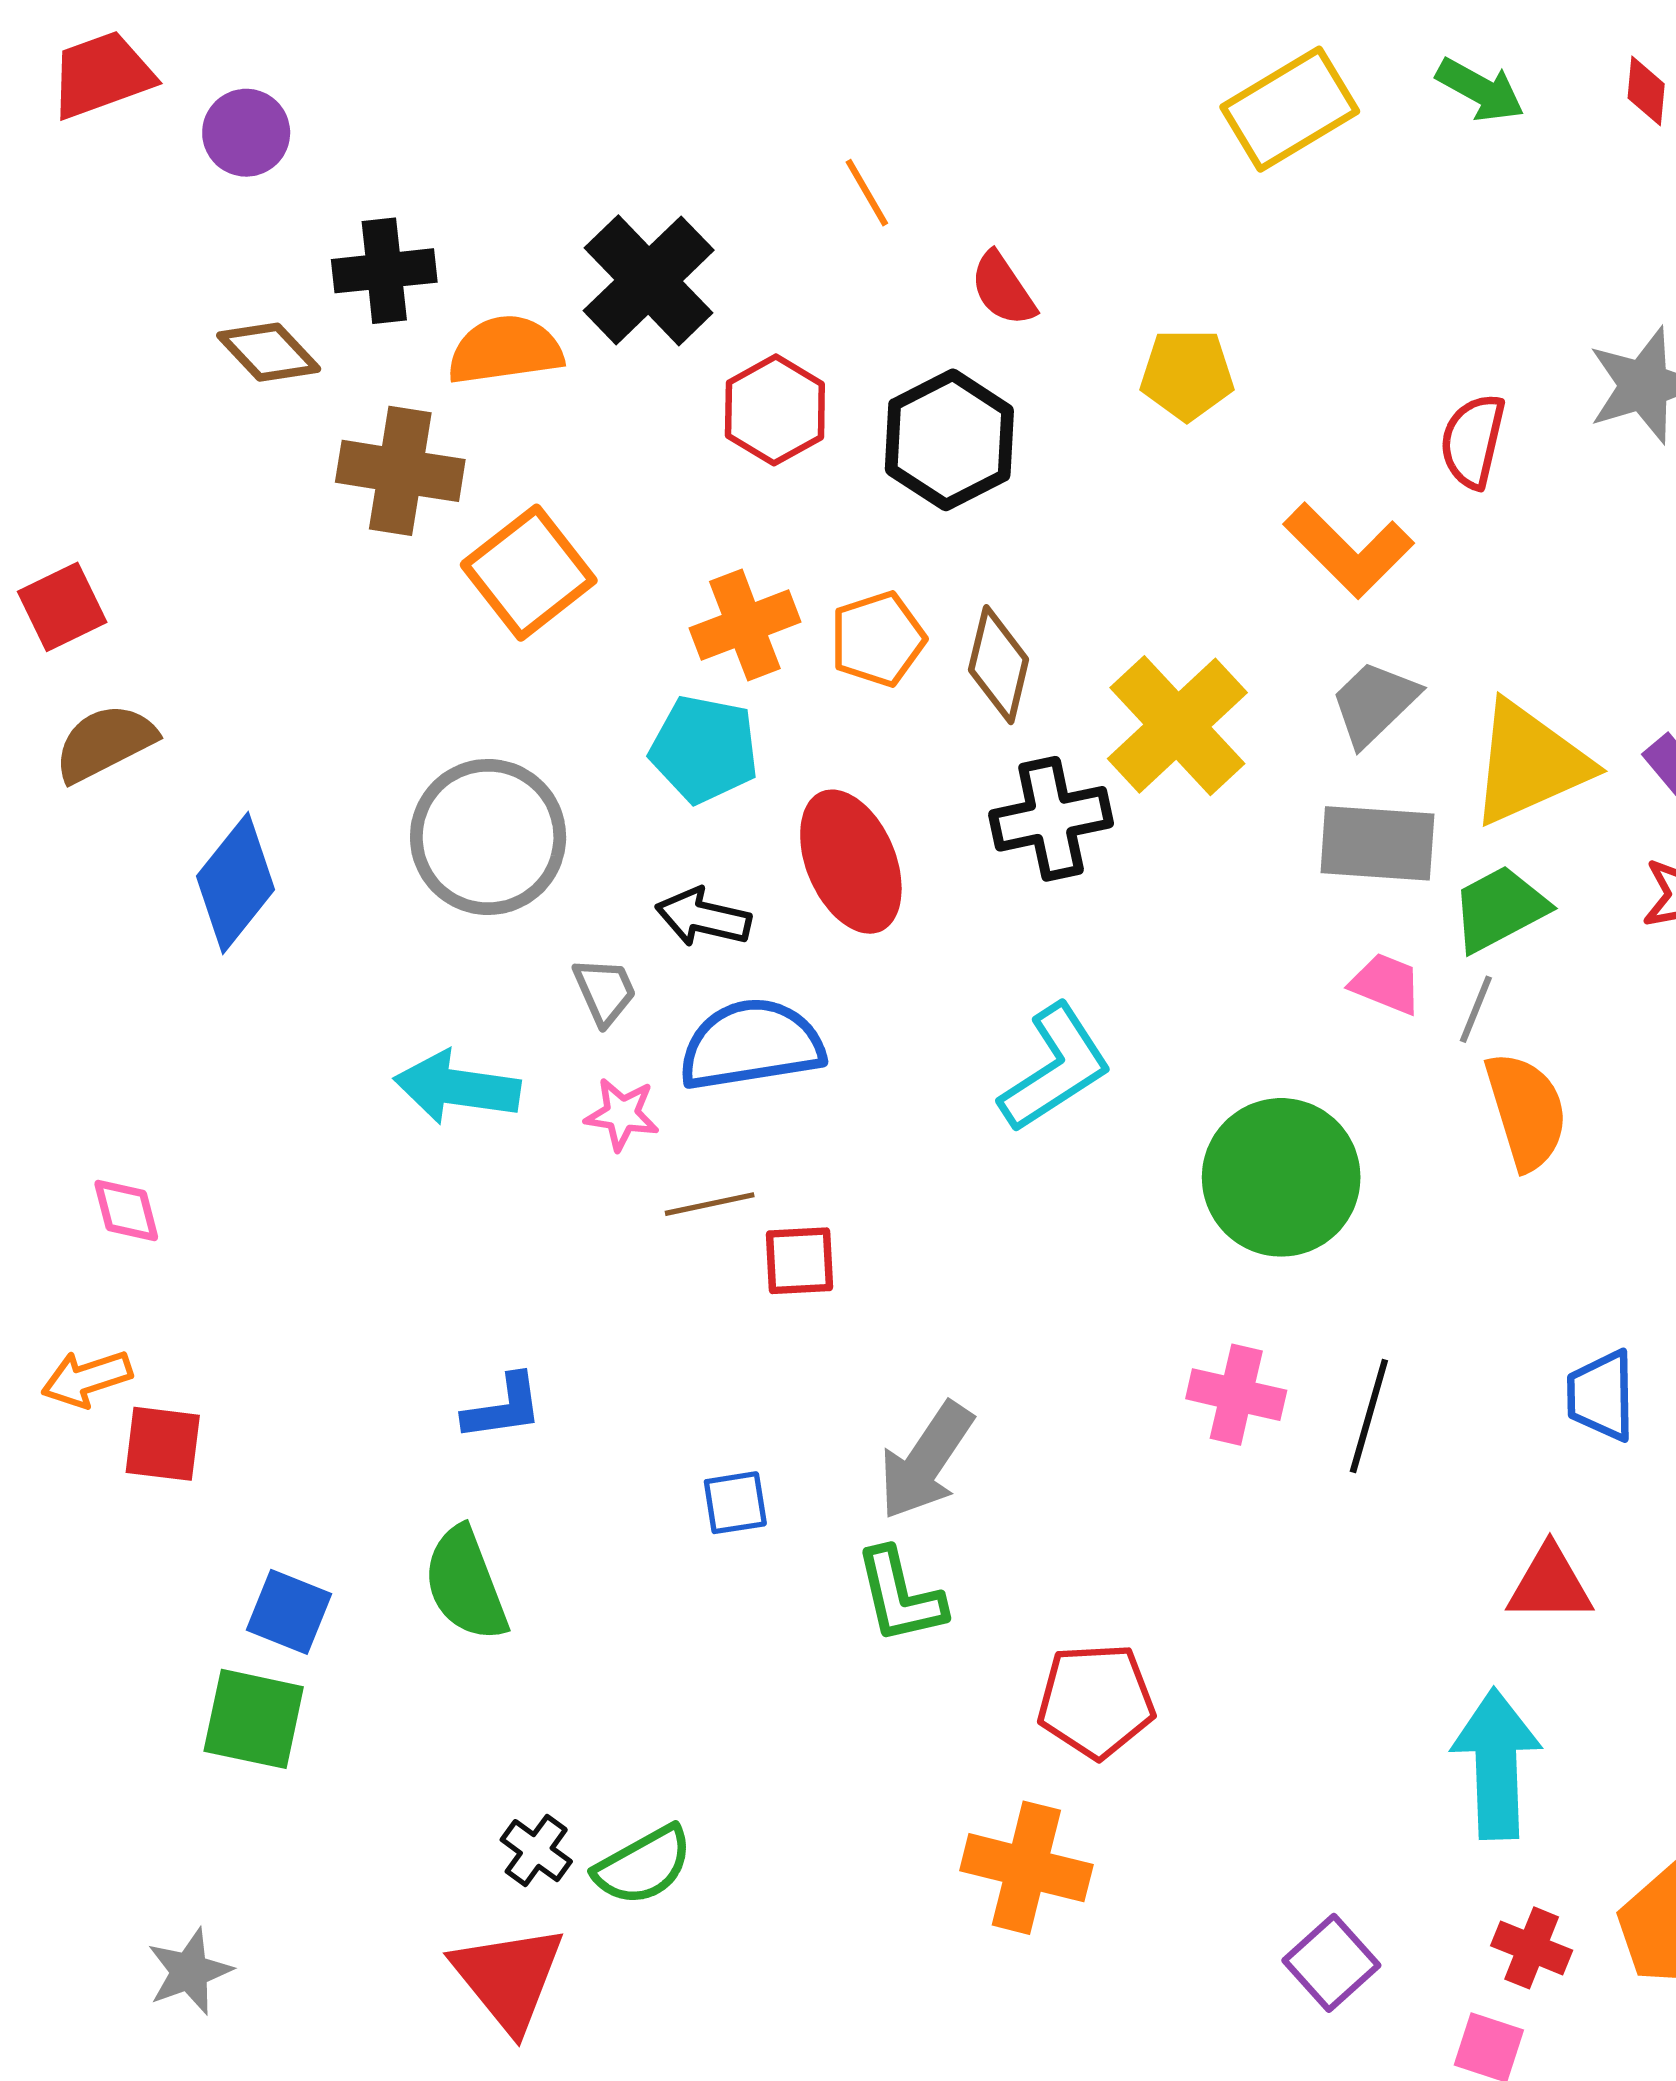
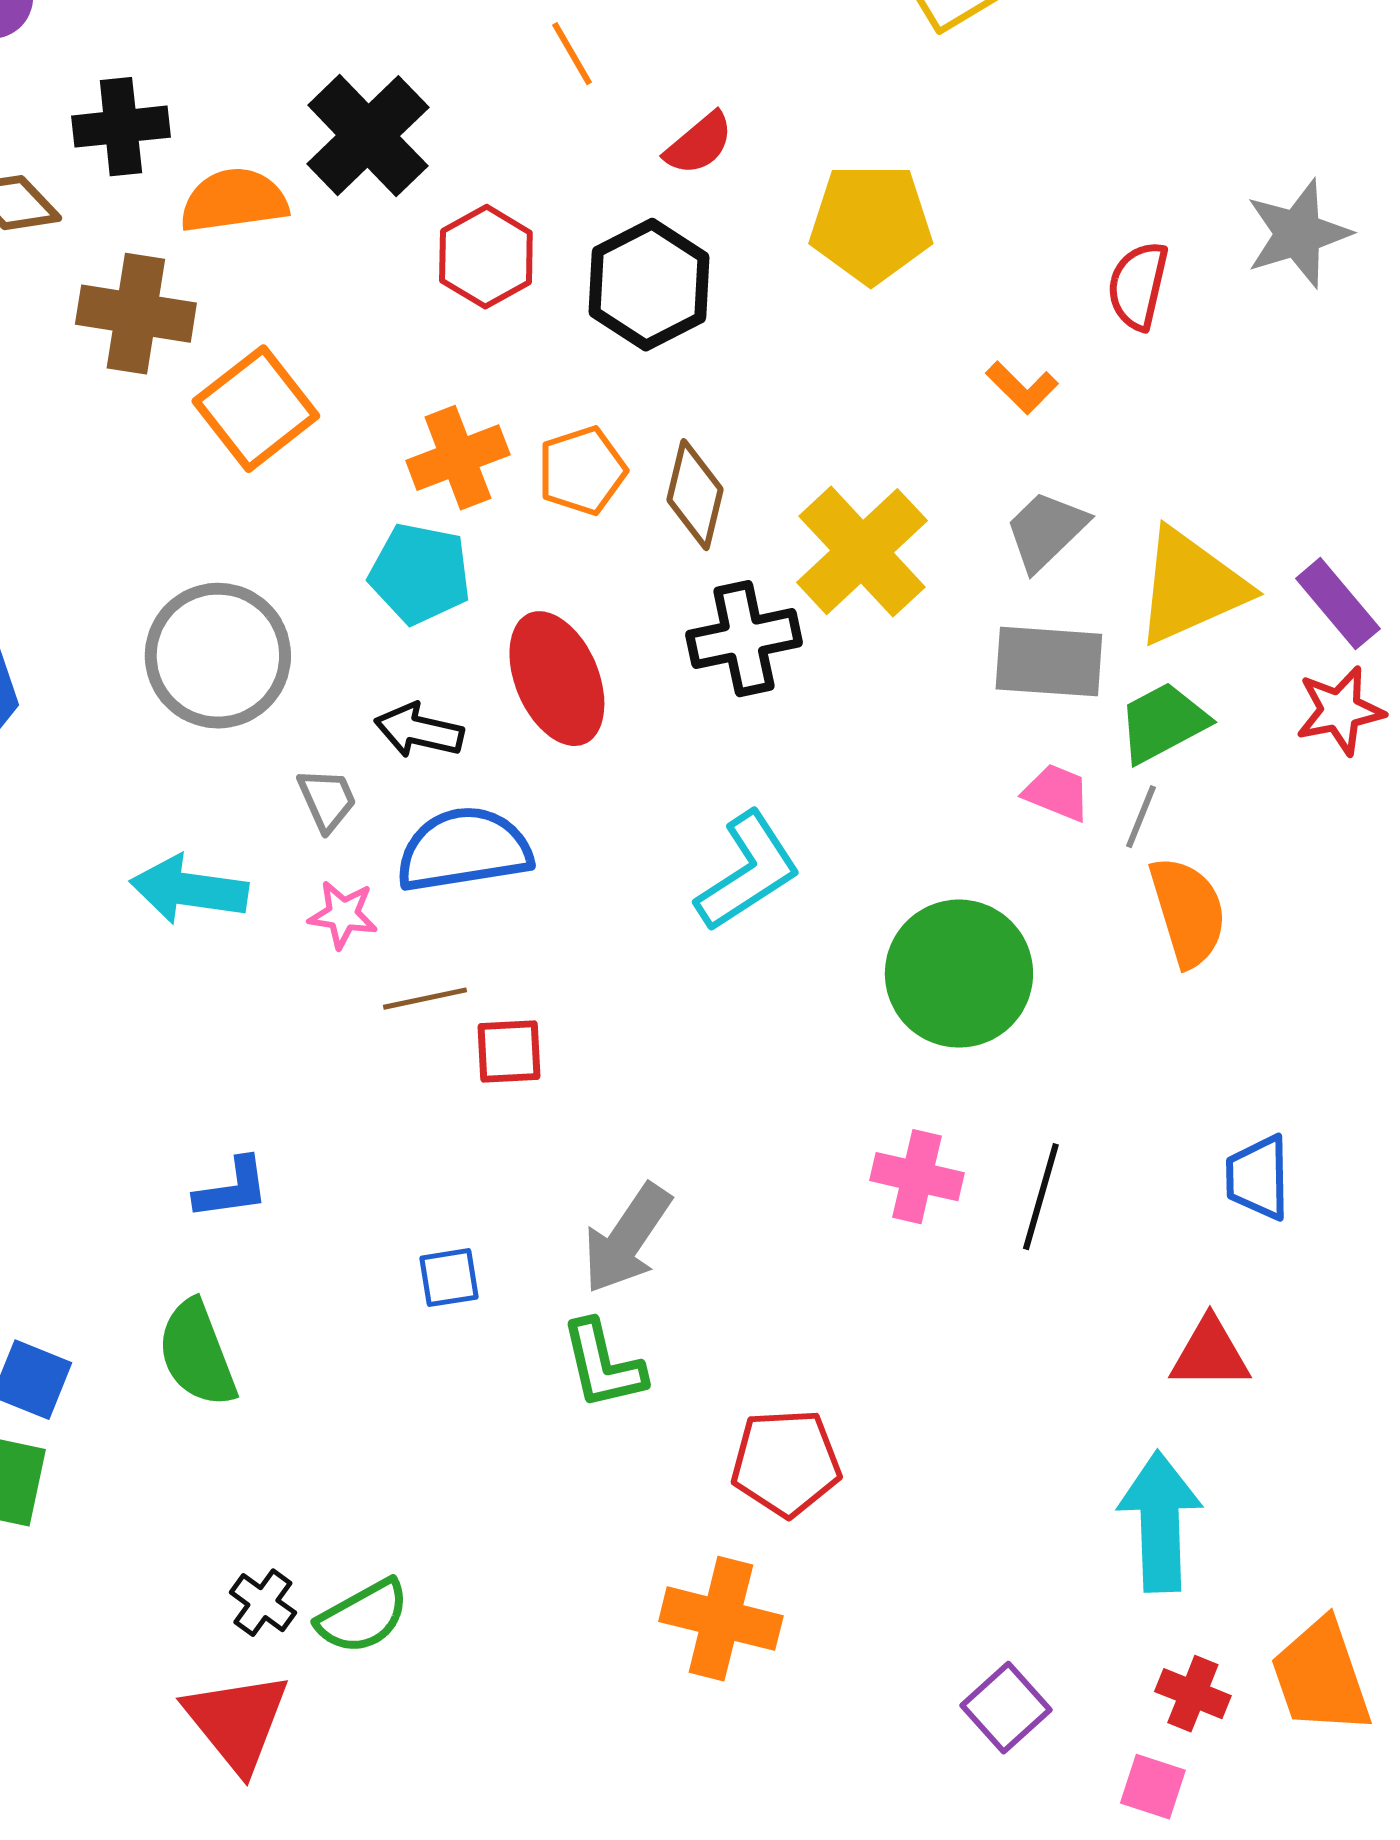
red semicircle: (1003, 289) -> (699, 144), turned -96
yellow pentagon: (1187, 375) -> (871, 224), size x1.4
orange L-shape: (1349, 550) -> (1022, 388), size x0.6

